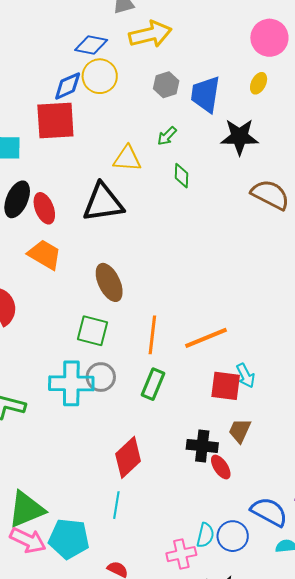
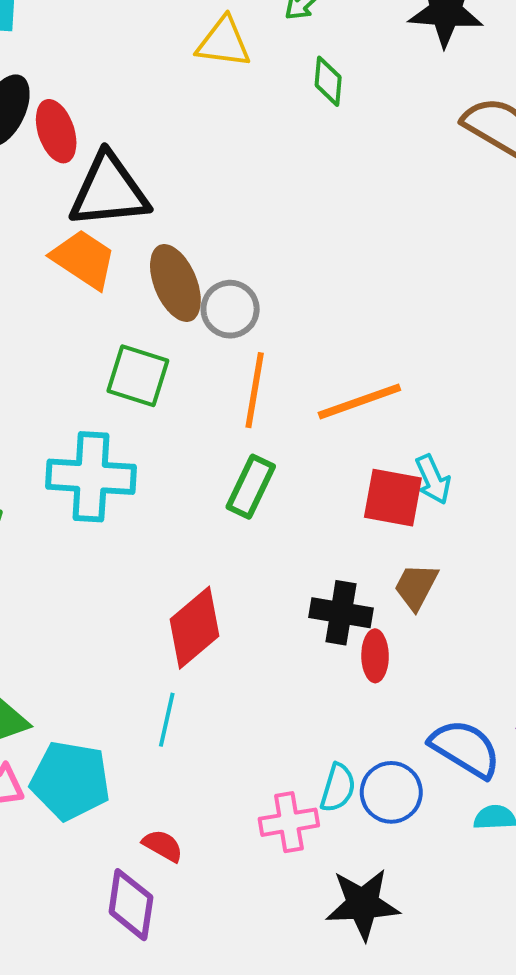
black triangle: (103, 203) -> (109, 191), moved
orange trapezoid: (45, 255) -> (84, 259), moved
gray circle: (101, 377) -> (230, 309), moved
red ellipse: (221, 467) -> (375, 656), turned 30

